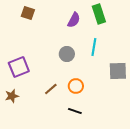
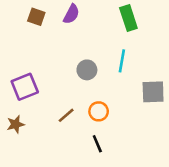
purple semicircle: (74, 20) -> (71, 14), moved
black line: (75, 111) -> (97, 144), turned 48

